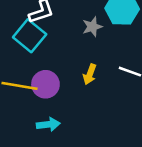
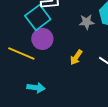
purple circle: (45, 84) -> (42, 39), moved

